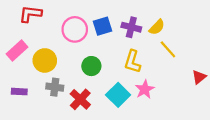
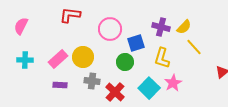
blue square: (102, 26) -> (136, 43), moved
pink rectangle: (17, 50) -> (58, 59), moved

